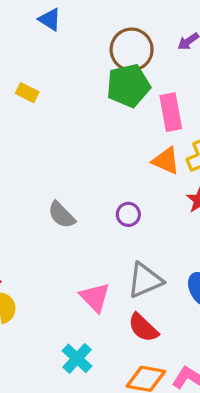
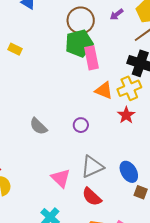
pink rectangle: (171, 112) -> (91, 58), moved

